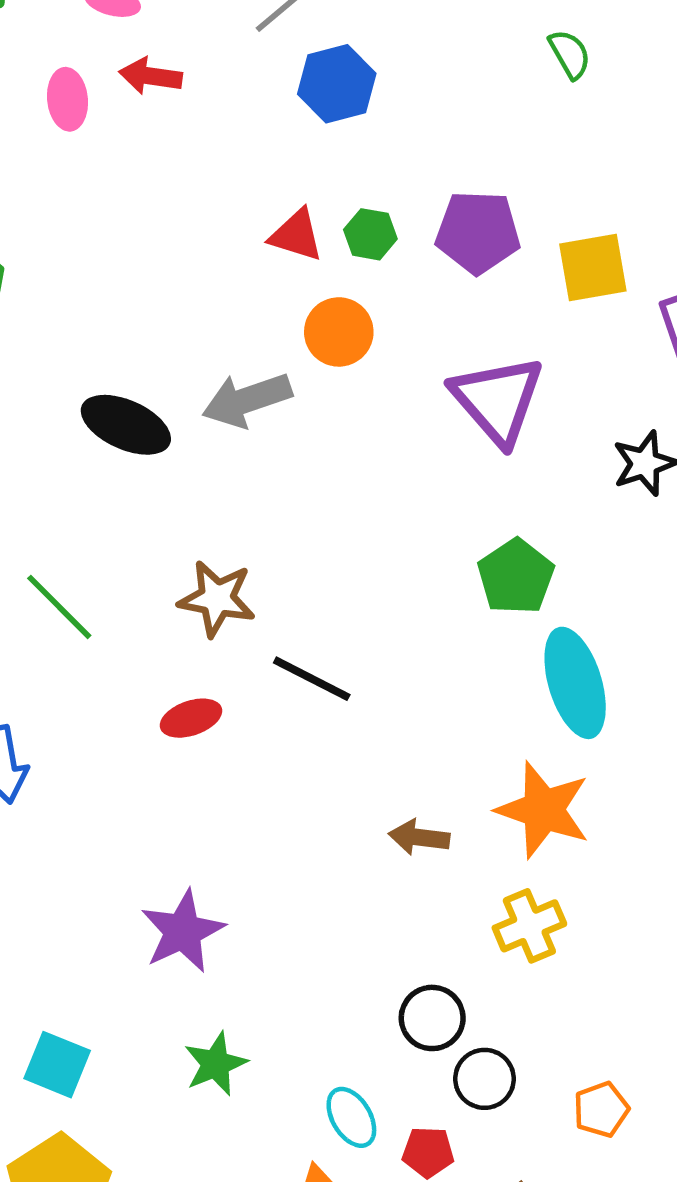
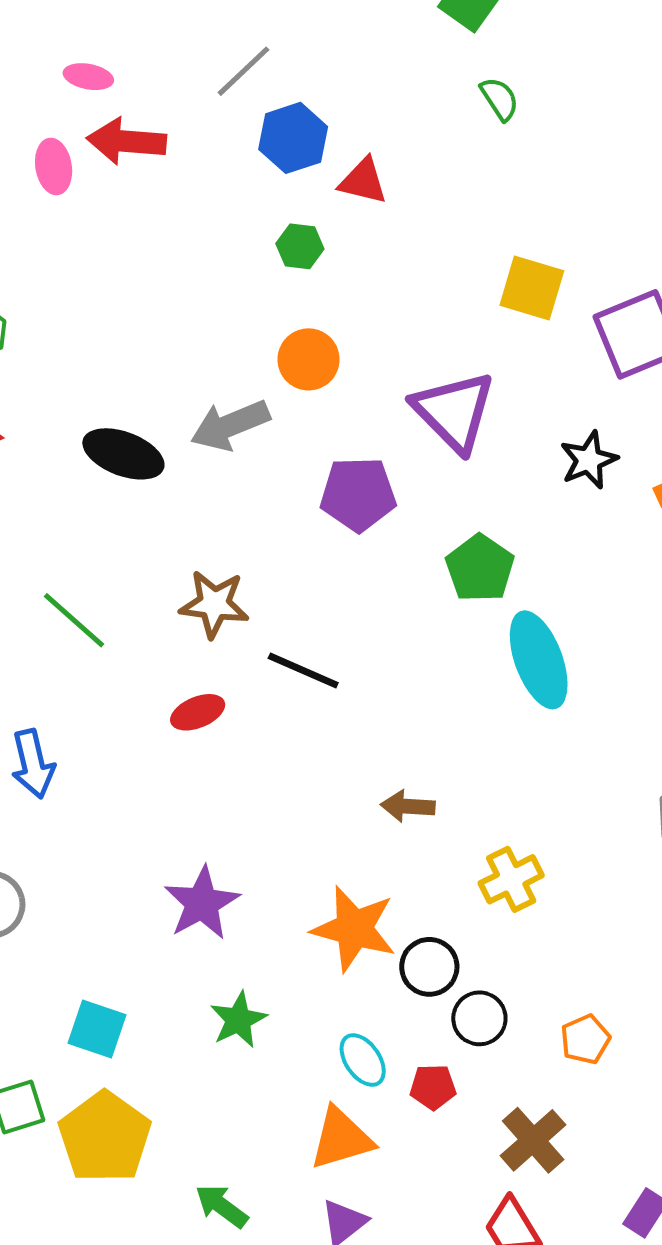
red arrow: (151, 76) -> (126, 141), size x1.4
purple pentagon: (478, 232) -> (358, 494), moved
green hexagon: (370, 234) -> (300, 246), moved
red triangle: (296, 235) -> (363, 181), moved
yellow square: (593, 267) -> (532, 288), turned 30
orange star: (543, 810) -> (354, 929), moved

